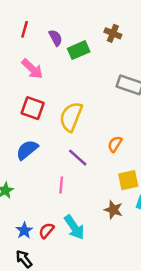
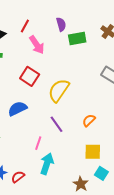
red line: (25, 29) -> (25, 26), moved
brown star: (113, 210) -> (81, 184), moved
cyan arrow: (74, 227) -> (47, 164), moved, turned -140

